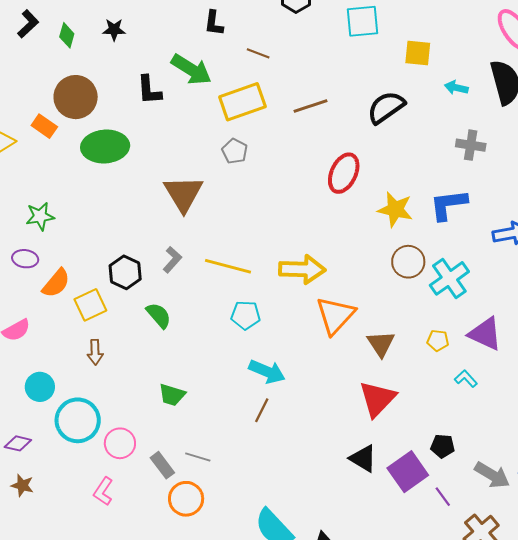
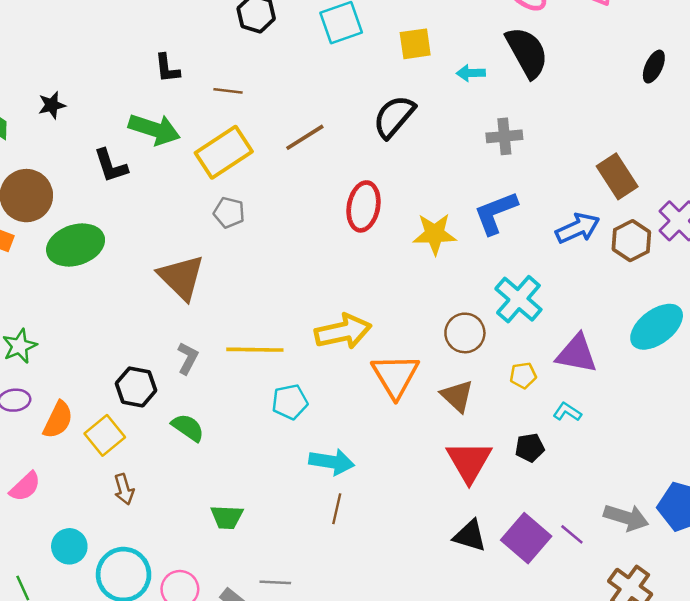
brown circle: (408, 262) -> (465, 333), moved
black pentagon: (443, 446) -> (530, 448), moved
purple line: (443, 497) -> (572, 534), moved

